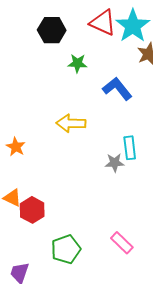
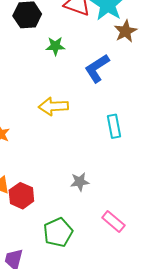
blue L-shape: (117, 89) -> (97, 68), turned -80
gray star: (115, 163) -> (80, 182), moved

